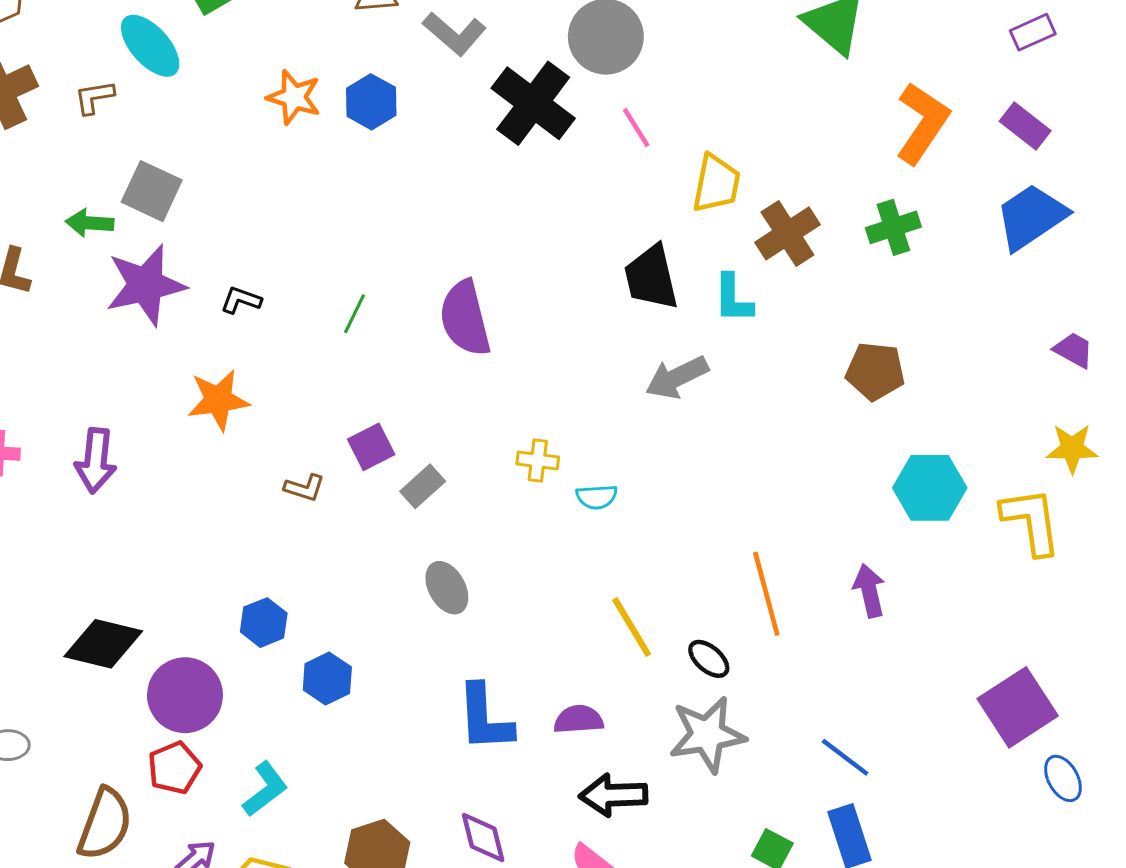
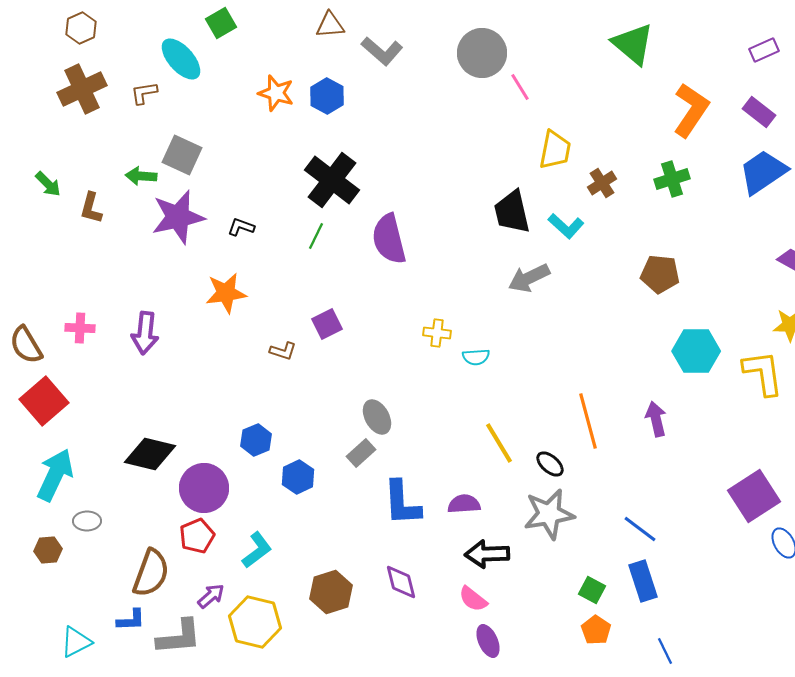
black cross: (533, 103) -> (332, 180), moved
pink line: (636, 128) -> (520, 87), moved
brown cross: (787, 233) -> (602, 183), size x0.7
cyan L-shape: (733, 299) -> (566, 226), turned -48
gray rectangle: (423, 486) -> (361, 453), moved

